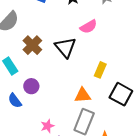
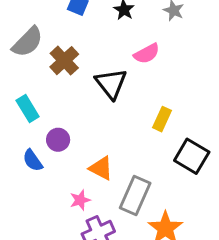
brown cross: (32, 45) -> (64, 61), moved
orange triangle: (83, 95) -> (101, 168), moved, turned 30

